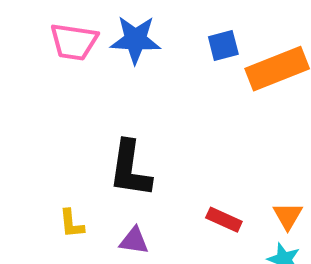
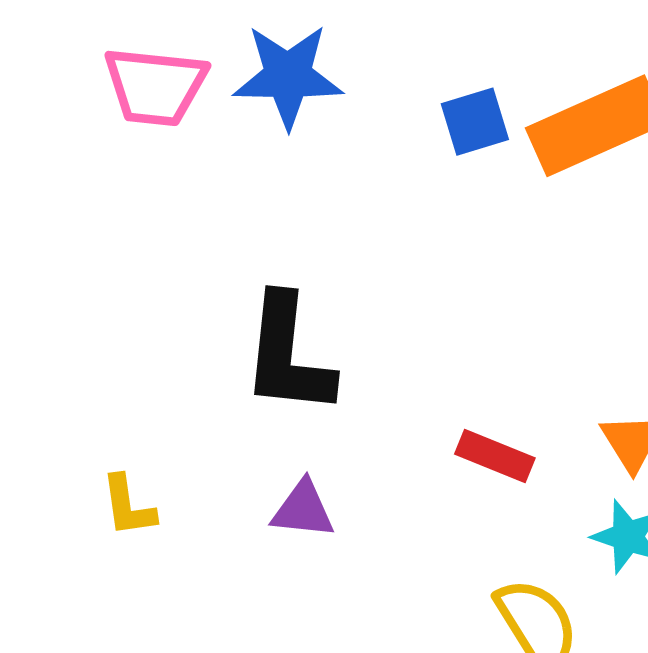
blue square: (223, 46) -> (475, 122), moved
yellow L-shape: (72, 224) -> (128, 506), moved

